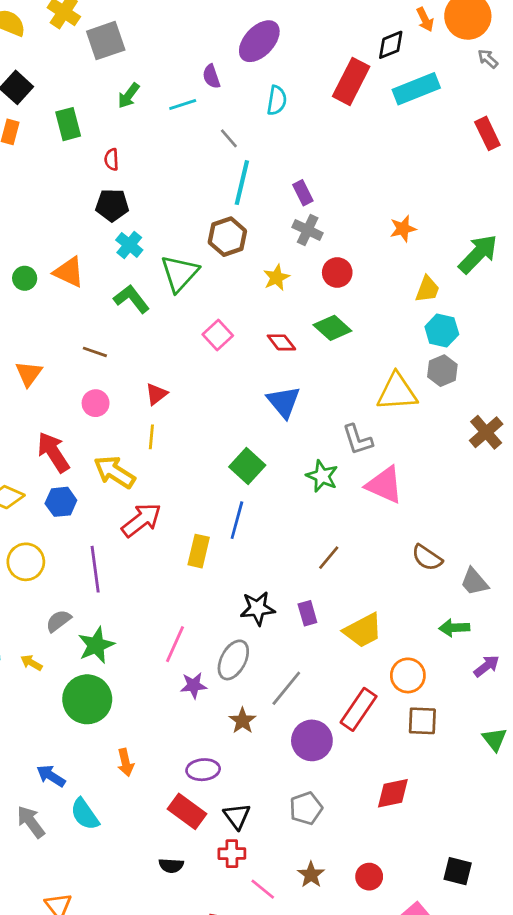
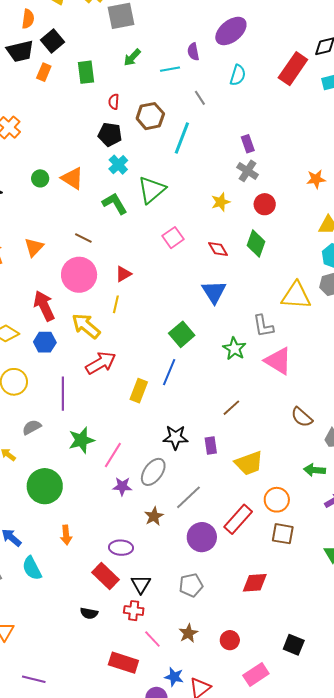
cyan line: (242, 183) -> (182, 138), moved
brown hexagon: (227, 237) -> (150, 116), moved
green diamond: (332, 328) -> (256, 243), turned 60
pink circle: (96, 403) -> (79, 275), size x1.8
green star: (96, 645) -> (81, 440), moved

